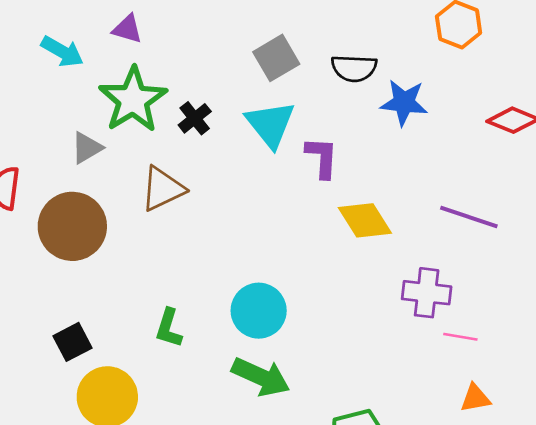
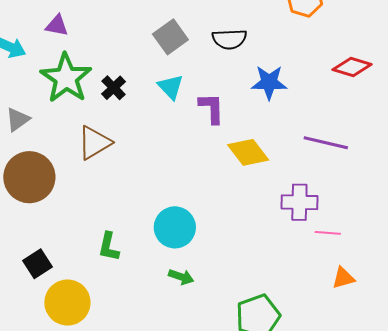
blue star: (404, 103) -> (269, 82), moved
cyan triangle: (270, 124) -> (171, 87), size x0.7
gray triangle: (87, 148) -> (18, 119), moved
green arrow: (261, 377) -> (181, 277), size x0.6

